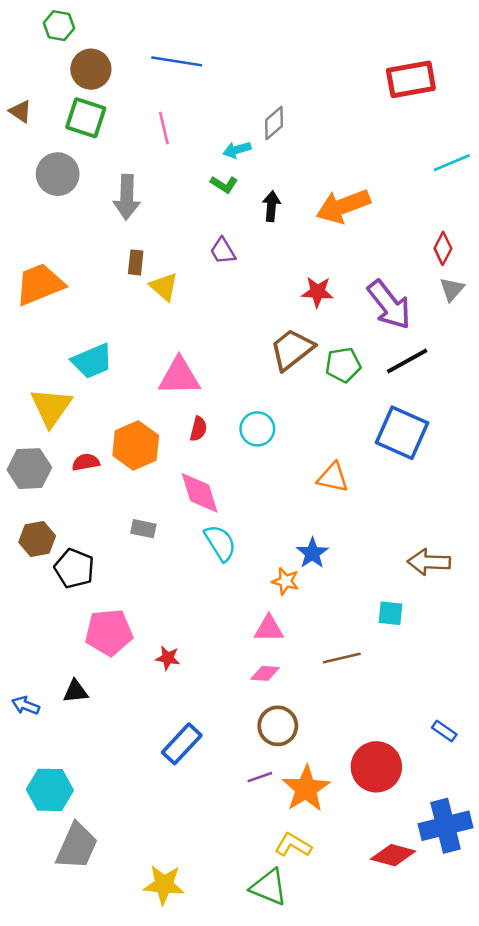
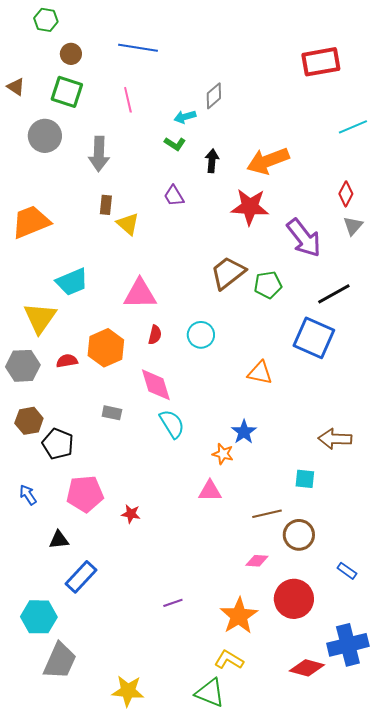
brown circle: (91, 69) -> (71, 54), size x0.7
red star: (317, 292) -> (250, 207), moved, size x1.5
black line: (407, 361) -> (334, 294), moved
pink diamond: (265, 673) -> (257, 561), moved
blue arrow: (26, 705) -> (28, 495), moved, turned 35
brown circle: (278, 726) -> (299, 535), moved
blue rectangle: (182, 744) -> (81, 577), moved
purple line: (260, 777) -> (173, 603), moved

